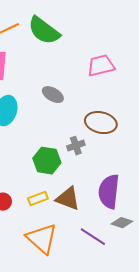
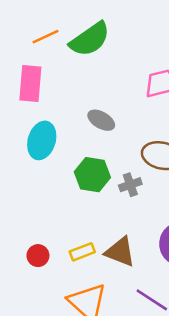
green semicircle: (44, 31) -> (90, 39), turned -72
green hexagon: (47, 161) -> (92, 175), moved

